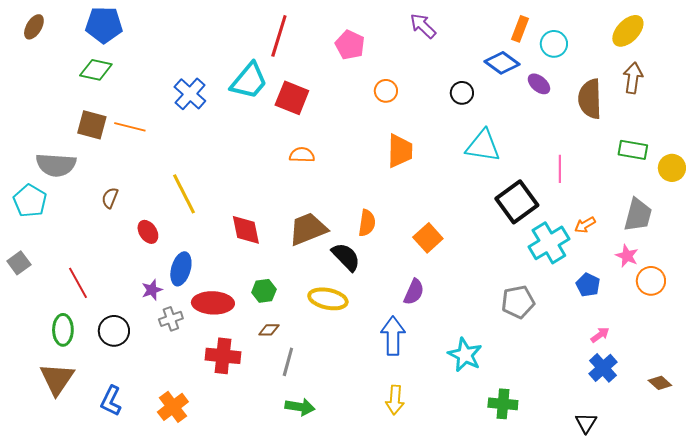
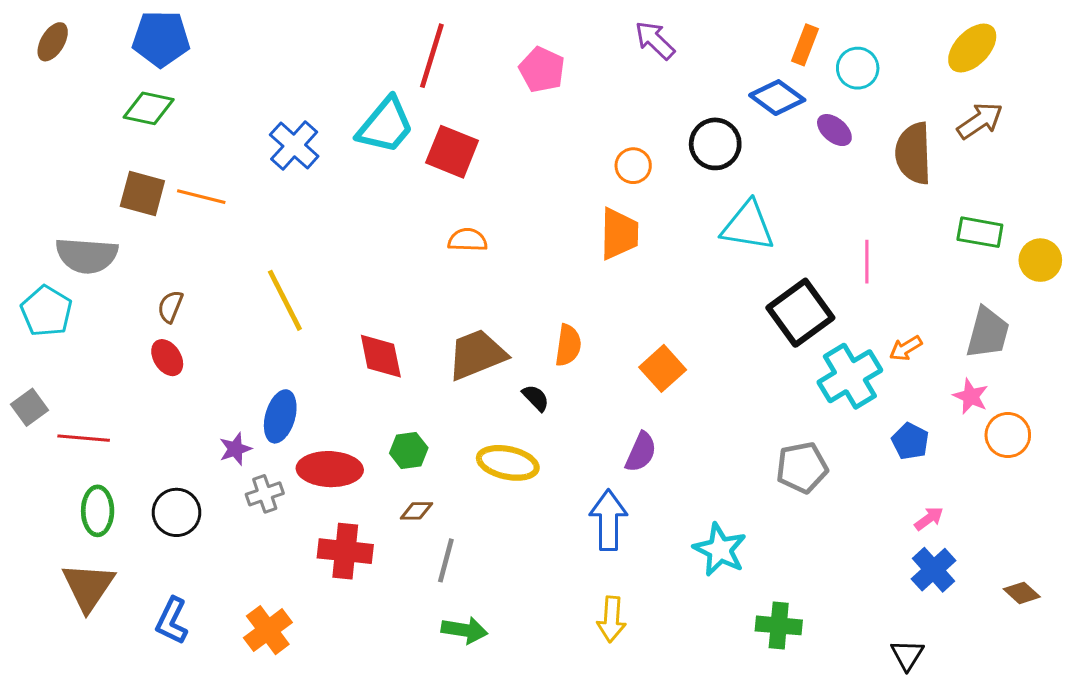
brown arrow: (633, 78) -> (980, 121), turned 48
orange circle: (386, 91) -> (633, 166), moved
black circle: (462, 93) -> (715, 144), size x1.4
red ellipse: (148, 232) -> (167, 358), moved
black semicircle: (346, 257) -> (536, 398), size x0.6
red line: (78, 283) -> (84, 438), moved, turned -56

